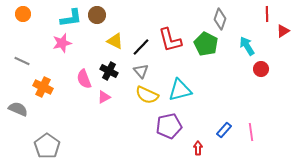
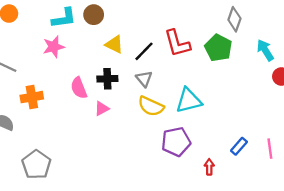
black cross: (109, 71) -> (107, 79), turned -30
orange cross: (43, 87) -> (32, 97), turned -36

